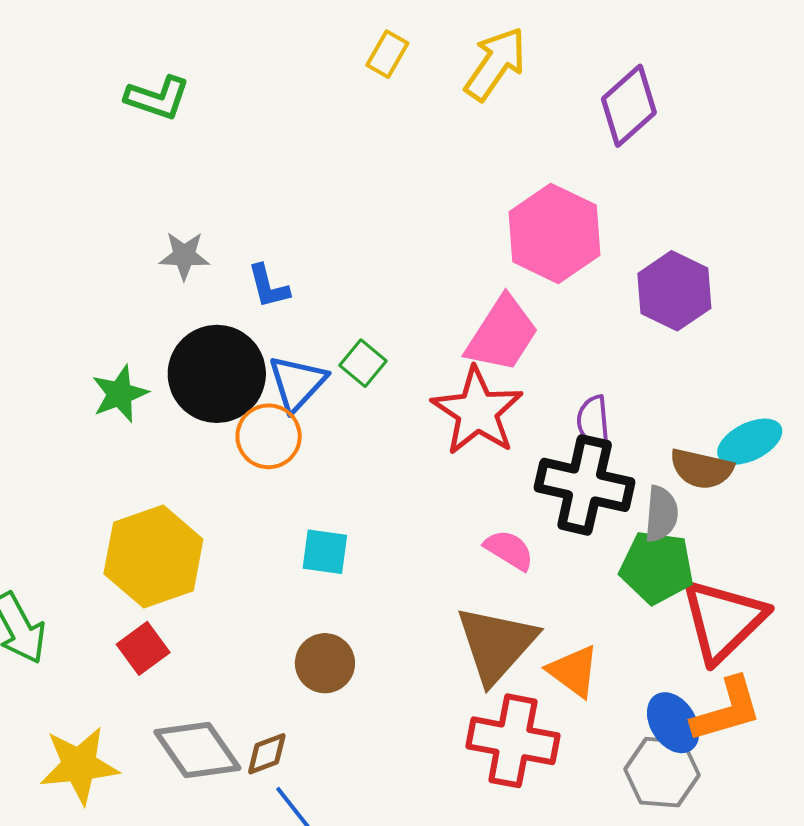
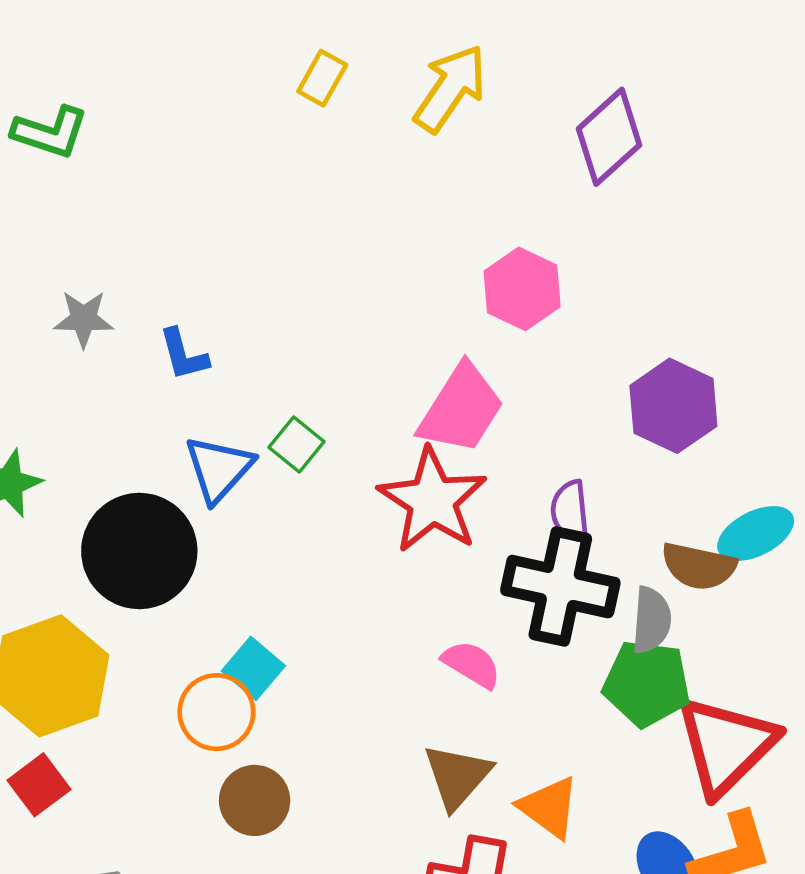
pink hexagon: (555, 233) -> (522, 289), size x0.7
purple hexagon: (674, 291) -> (673, 406), moved
black circle: (217, 374) -> (139, 551), moved
orange circle: (269, 436) -> (216, 712), moved
cyan square: (325, 552) -> (253, 668), turned 33
brown triangle: (496, 644) -> (457, 776), size x0.7

